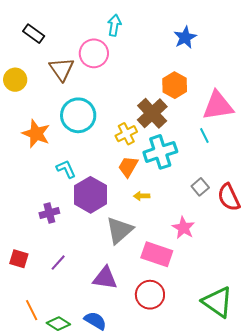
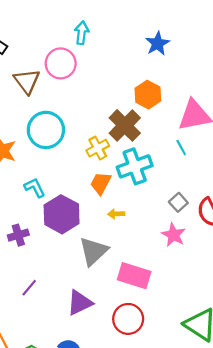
pink star: (183, 228) -> (174, 235), moved
purple triangle: (105, 278) -> (80, 303), turned -32

